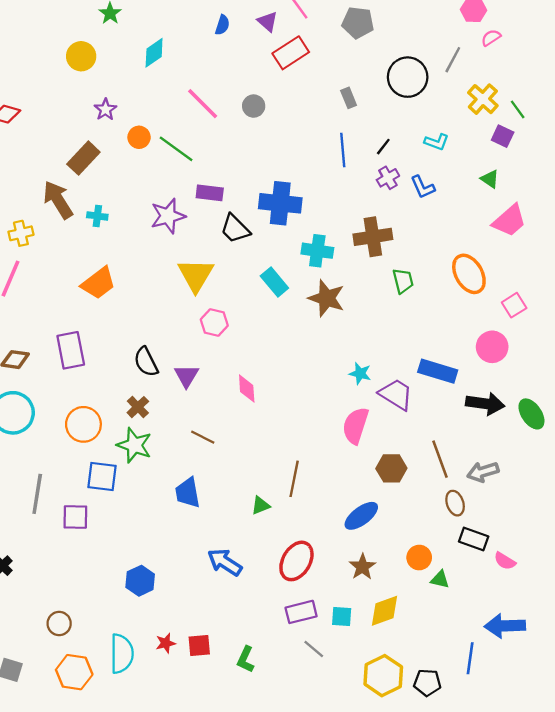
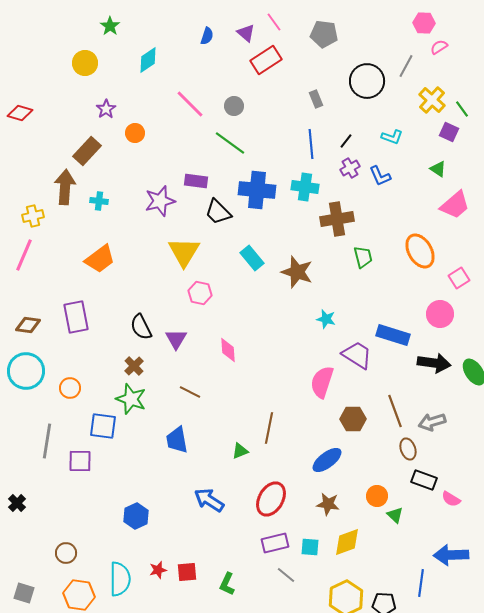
green line: (176, 149) -> (230, 143), moved
brown arrow: (58, 200) -> (65, 187), turned 36
cyan cross: (317, 251) -> (305, 187), moved
cyan star: (360, 373) -> (326, 319), moved
orange circle: (83, 424) -> (70, 388), moved, size x0.7
brown star: (362, 567) -> (328, 504), turned -30
green triangle: (440, 580) -> (395, 515), turned 30

